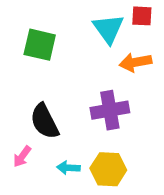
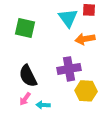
pink arrow: (22, 156) -> (25, 99), moved
yellow hexagon: (108, 169) -> (86, 91), moved

